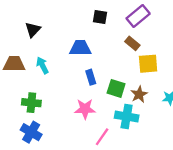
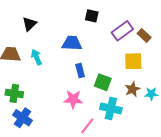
purple rectangle: (138, 16) -> (122, 31), moved
brown rectangle: (132, 43) -> (144, 35), moved
brown star: (139, 94) -> (132, 89), moved
green cross: (31, 103) -> (14, 93), moved

